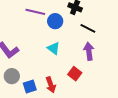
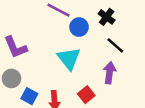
cyan triangle: (54, 48) -> (69, 59), size x1.5
blue square: (30, 87) -> (29, 96), turned 32

